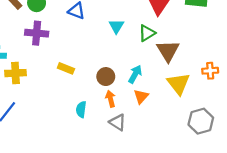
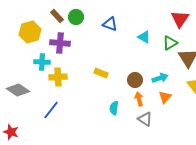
cyan triangle: (116, 26) -> (144, 37), turned -32
purple cross: (37, 33) -> (60, 43), moved
cyan arrow: (135, 74) -> (160, 78), turned 42

